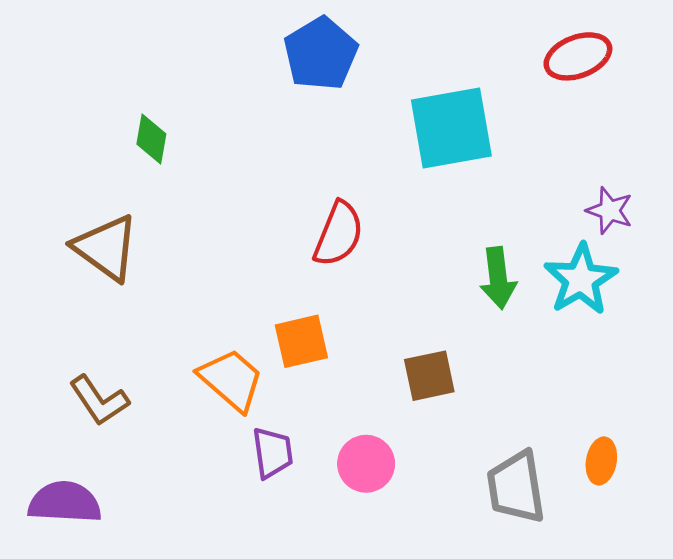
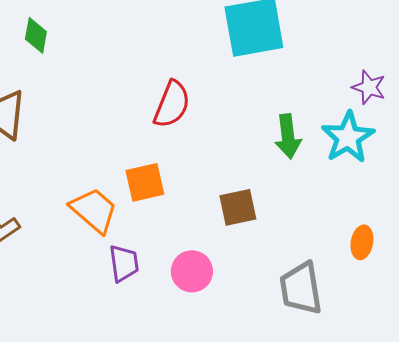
orange ellipse: (601, 461) -> (362, 242), moved

